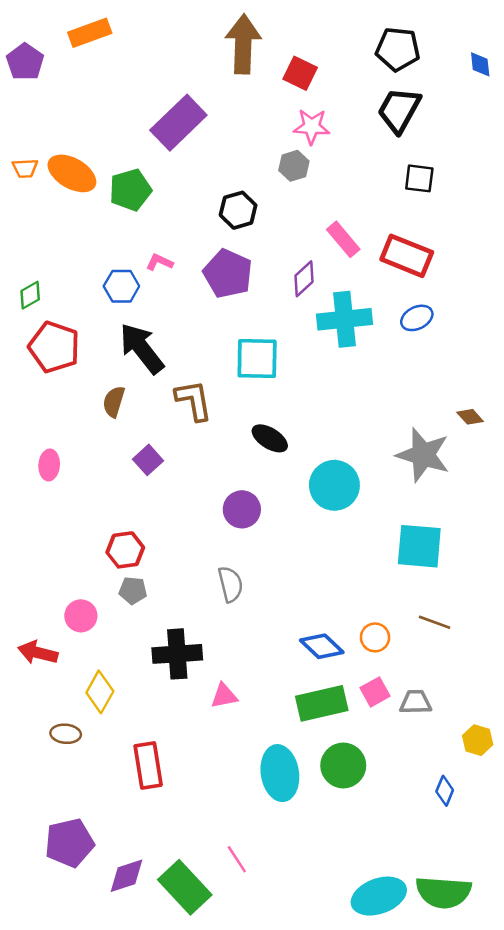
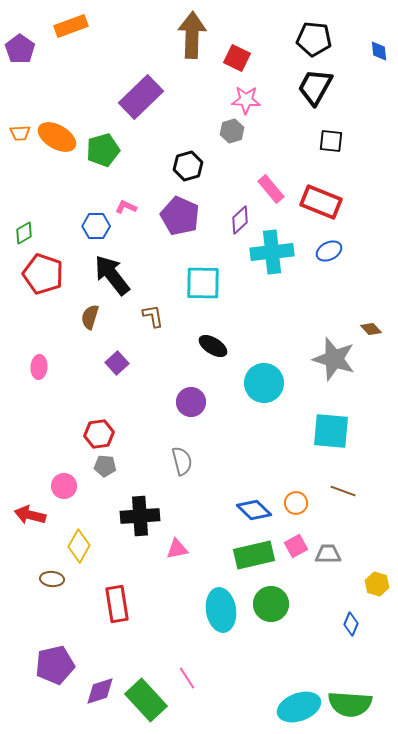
brown L-shape: (194, 400) -> (153, 316), size x0.7

